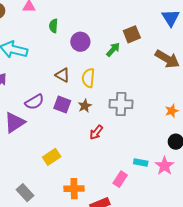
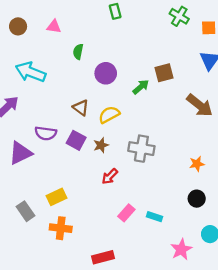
yellow semicircle: (88, 78) -> (109, 115), turned 48
purple semicircle: (34, 102) -> (46, 133), turned 30
pink star: (164, 166) -> (181, 249), moved
pink rectangle: (120, 179) -> (126, 213), moved
orange cross: (74, 189) -> (61, 228), moved
gray rectangle: (25, 193) -> (25, 211), moved

